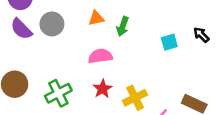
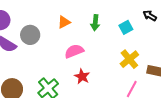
green arrow: (123, 26) -> (95, 23), moved
yellow cross: (135, 98) -> (129, 59), moved

